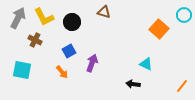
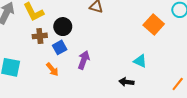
black circle: (72, 22) -> (63, 27), moved
brown cross: (35, 40) -> (40, 36), moved, turned -32

